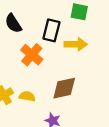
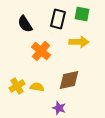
black rectangle: (51, 30) -> (58, 19), moved

